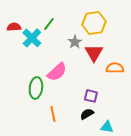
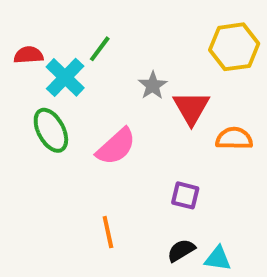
yellow hexagon: (94, 23) -> (234, 47), moved
green ellipse: (36, 88) -> (51, 130), moved, turned -35
black semicircle: (87, 114) -> (181, 250), moved

